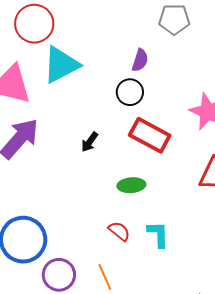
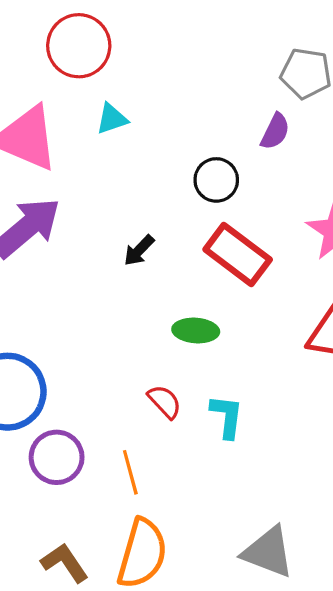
purple semicircle: (140, 60) -> (275, 131), moved
cyan triangle: (61, 65) -> (112, 119), size x0.5

